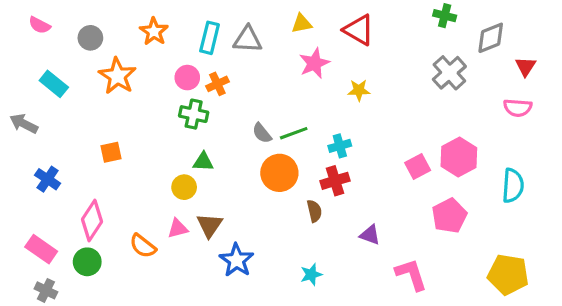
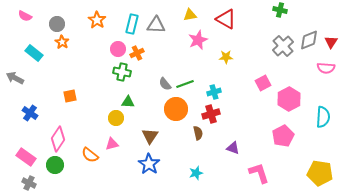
gray diamond: (491, 38) -> (309, 40), moved
orange star: (117, 76) -> (62, 42), moved, size x0.6
pink square: (418, 167) -> (263, 83), moved
brown triangle: (210, 225) -> (150, 136), moved

